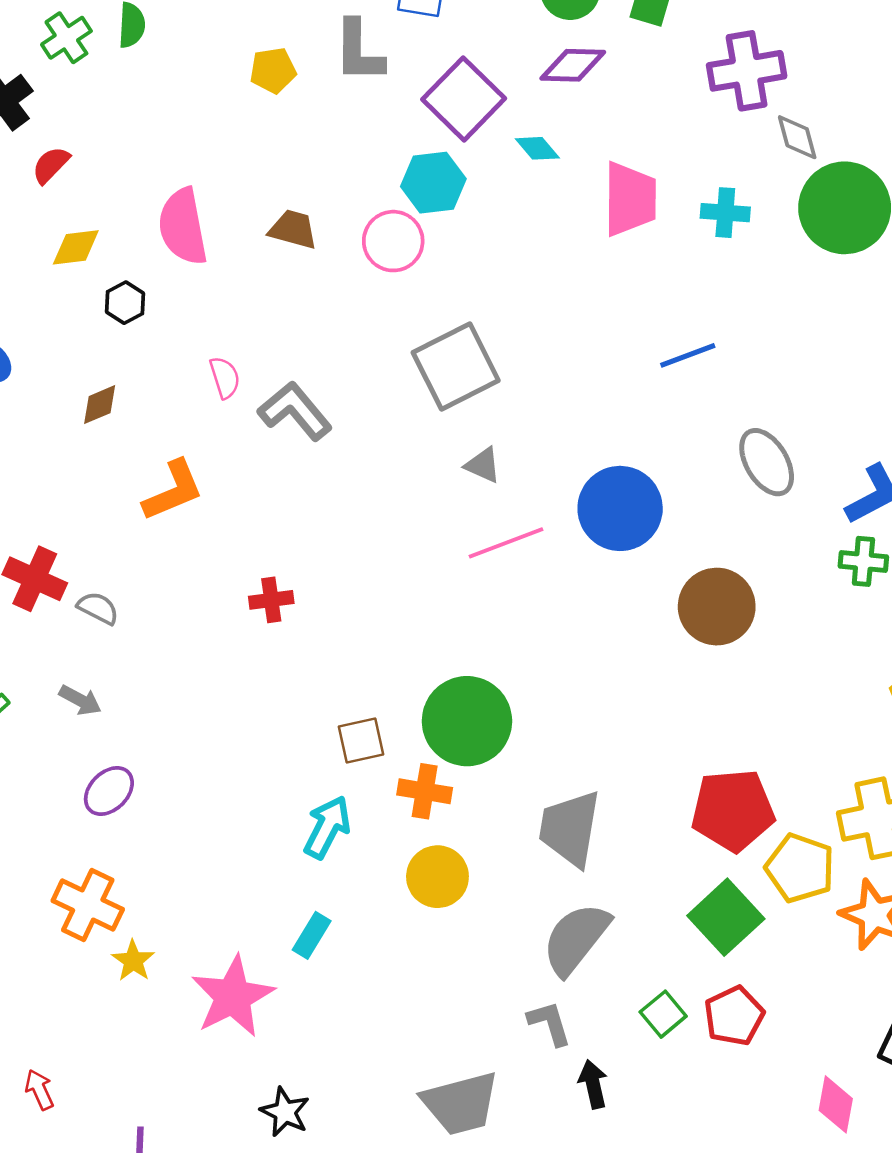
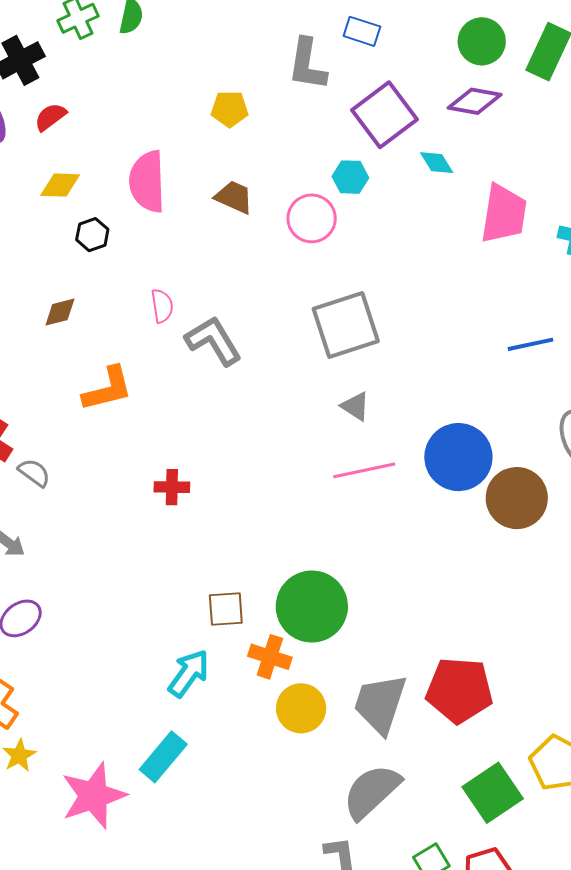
yellow pentagon: (273, 70) -> (230, 109), moved
cyan hexagon: (433, 183) -> (350, 177), size x0.7
brown circle: (717, 607) -> (517, 498), moved
red pentagon: (733, 810) -> (459, 690), moved
yellow circle: (437, 877) -> (301, 708), moved
cyan rectangle: (312, 935) -> (163, 757), size x1.4

